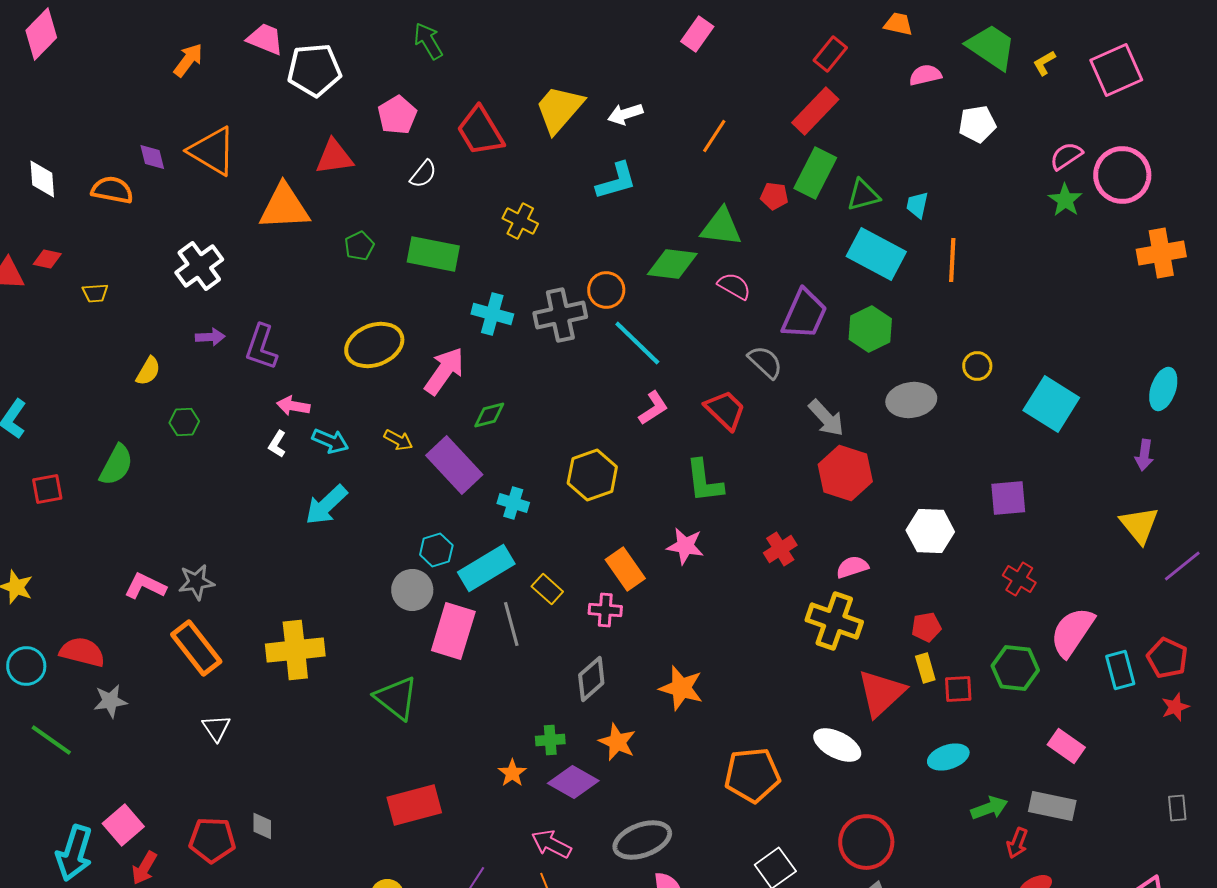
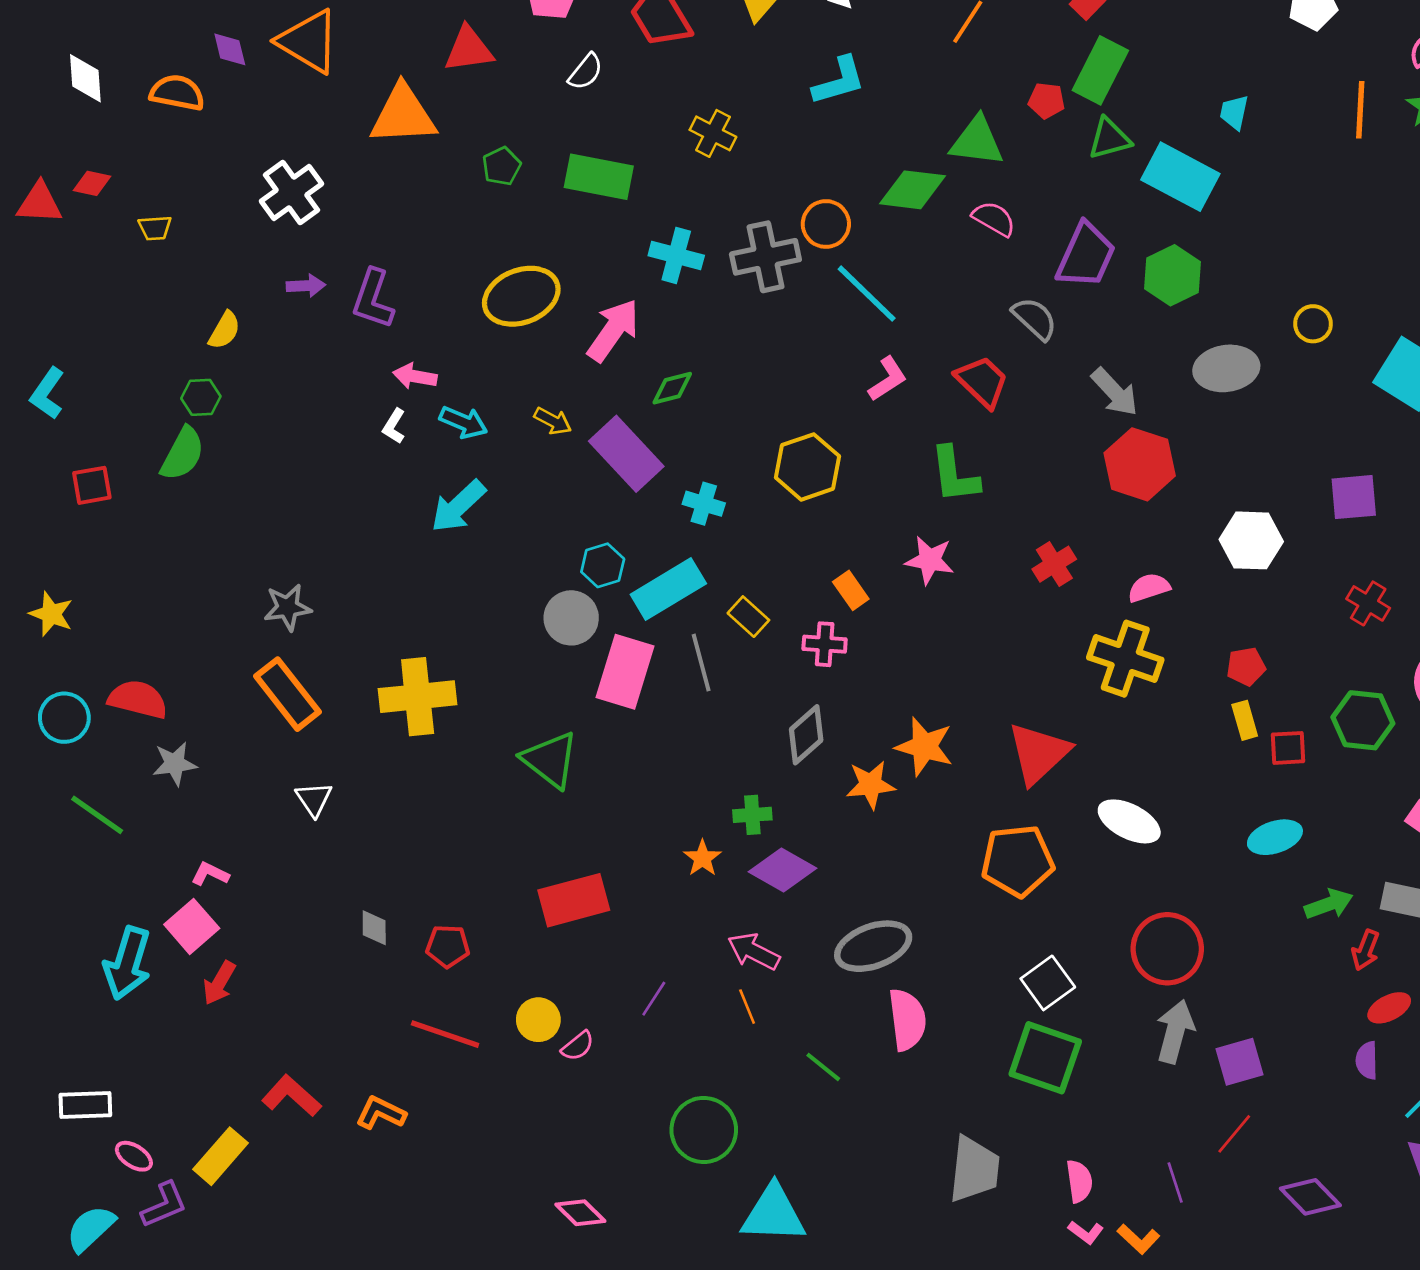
green triangle: (863, 195) -> (1109, 139), moved
orange line: (952, 260) -> (1360, 110), moved
green hexagon: (184, 422) -> (201, 397), moved
orange rectangle: (625, 569) -> (851, 590), size x0.7
pink L-shape: (145, 586) -> (210, 874), moved, size x0.7
red triangle: (881, 693) -> (1039, 753), moved
orange star: (617, 742) -> (871, 785), moved, turned -30
red pentagon: (212, 840) -> (448, 946), moved, size x0.7

